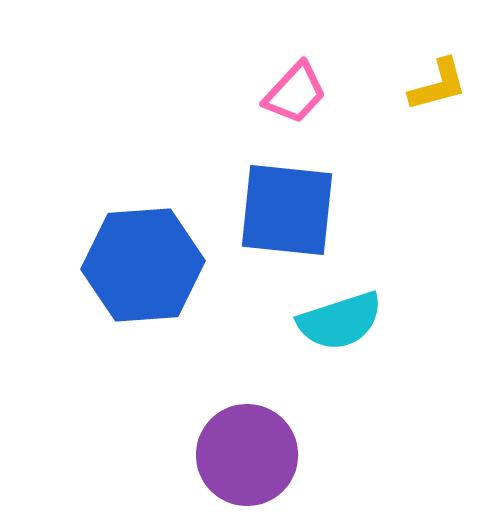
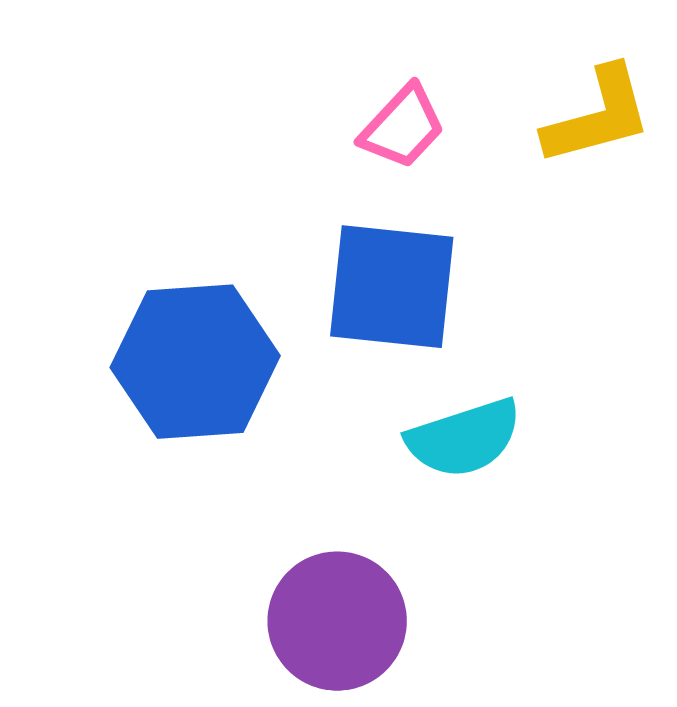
yellow L-shape: (438, 85) -> (598, 116), size x1.4

